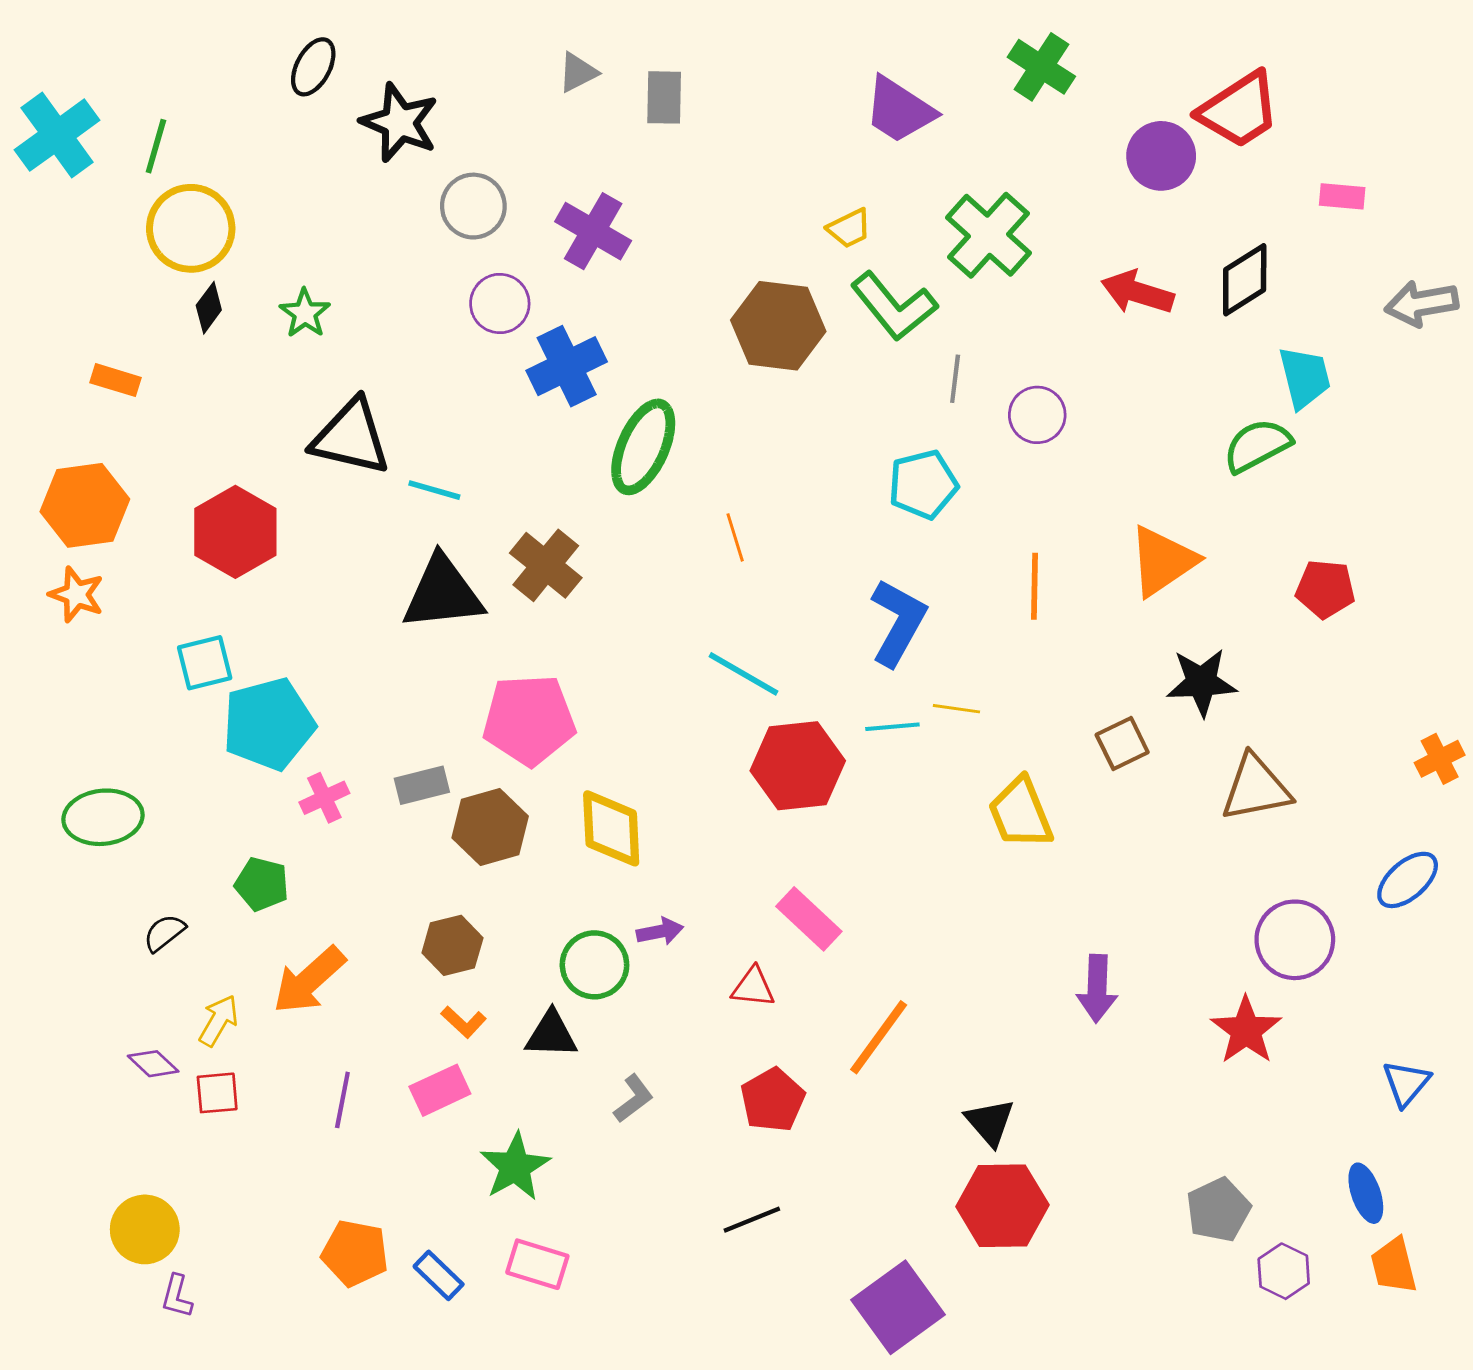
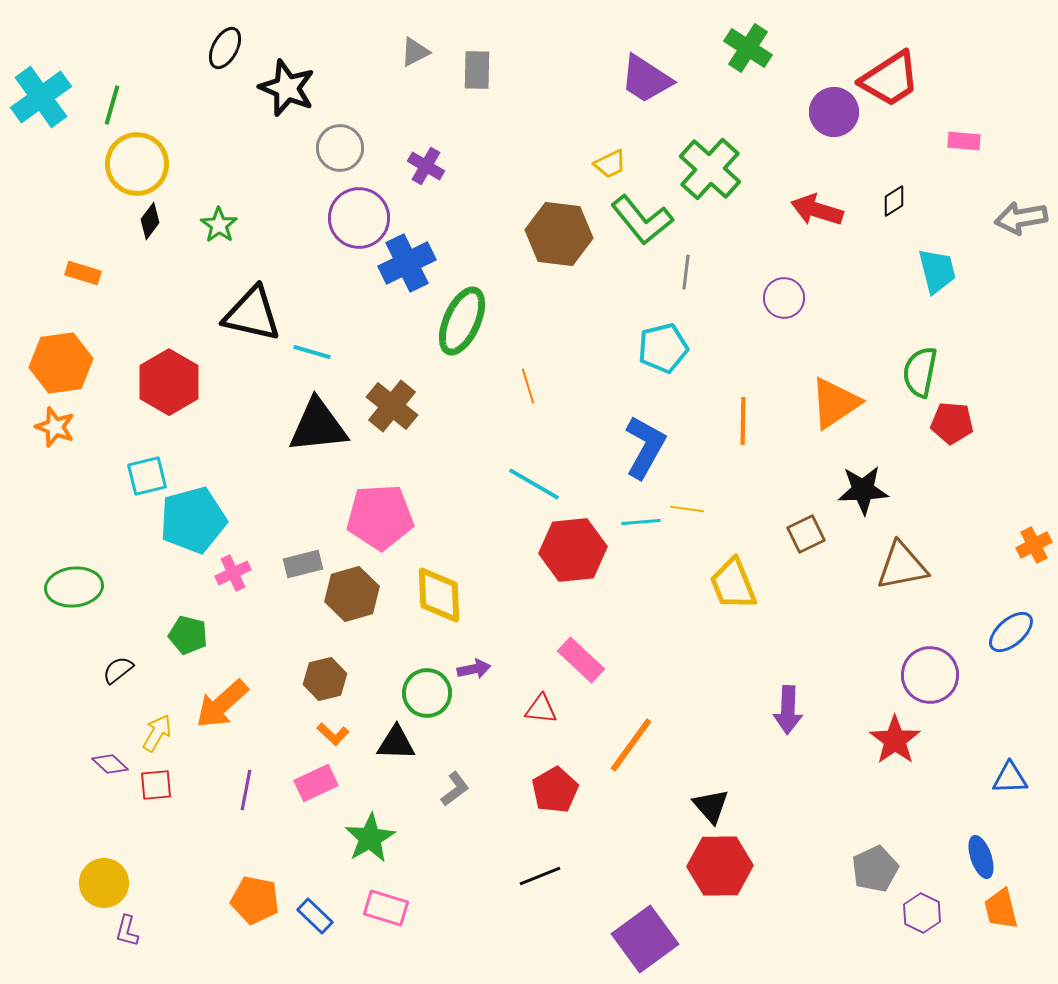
purple cross: (593, 231) -> (426, 166), size x0.7
black diamond: (1245, 280) -> (894, 201), size x0.6
purple circle: (500, 304) -> (359, 218), size x1.4
purple circle: (1037, 415) -> (784, 298), moved
green semicircle: (1257, 446) -> (920, 372), moved, turned -51
blue triangle: (1406, 1083) -> (1010, 778), turned 48

